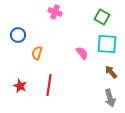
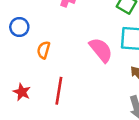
pink semicircle: (82, 53) -> (101, 50), size x1.5

